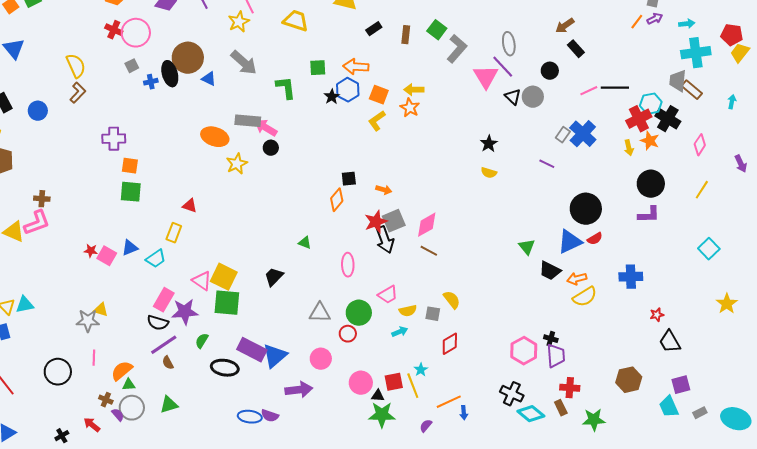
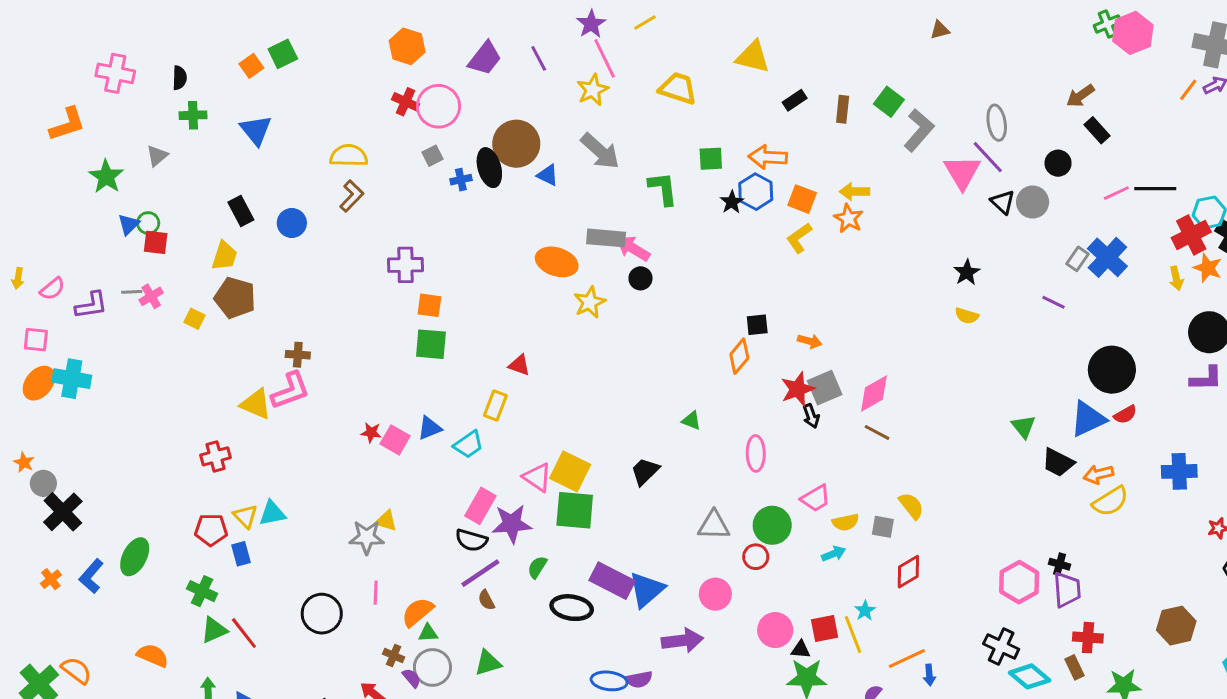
yellow semicircle: (76, 66) -> (349, 156), turned -65
black arrow: (385, 240) -> (811, 416), size x0.6
purple semicircle: (270, 416) -> (639, 679), turned -30

